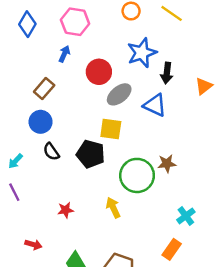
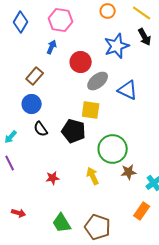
black arrow: (167, 73) -> (145, 37), moved, turned -36
brown star: (167, 164) -> (129, 172), moved
red arrow: (33, 245) -> (19, 213), moved

